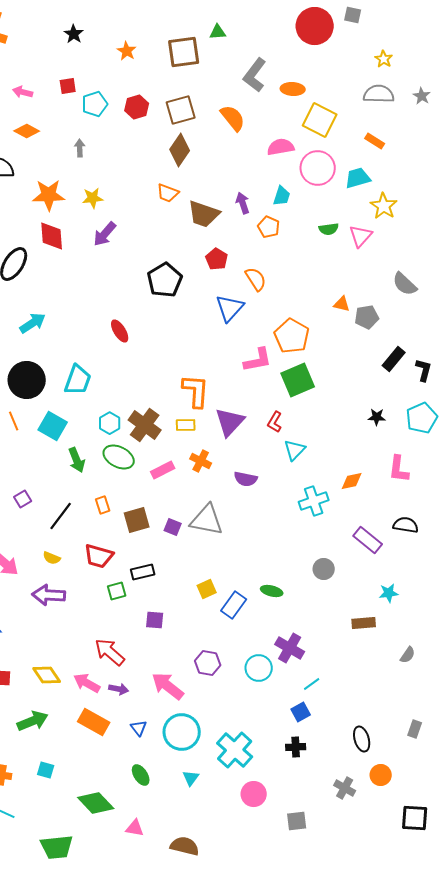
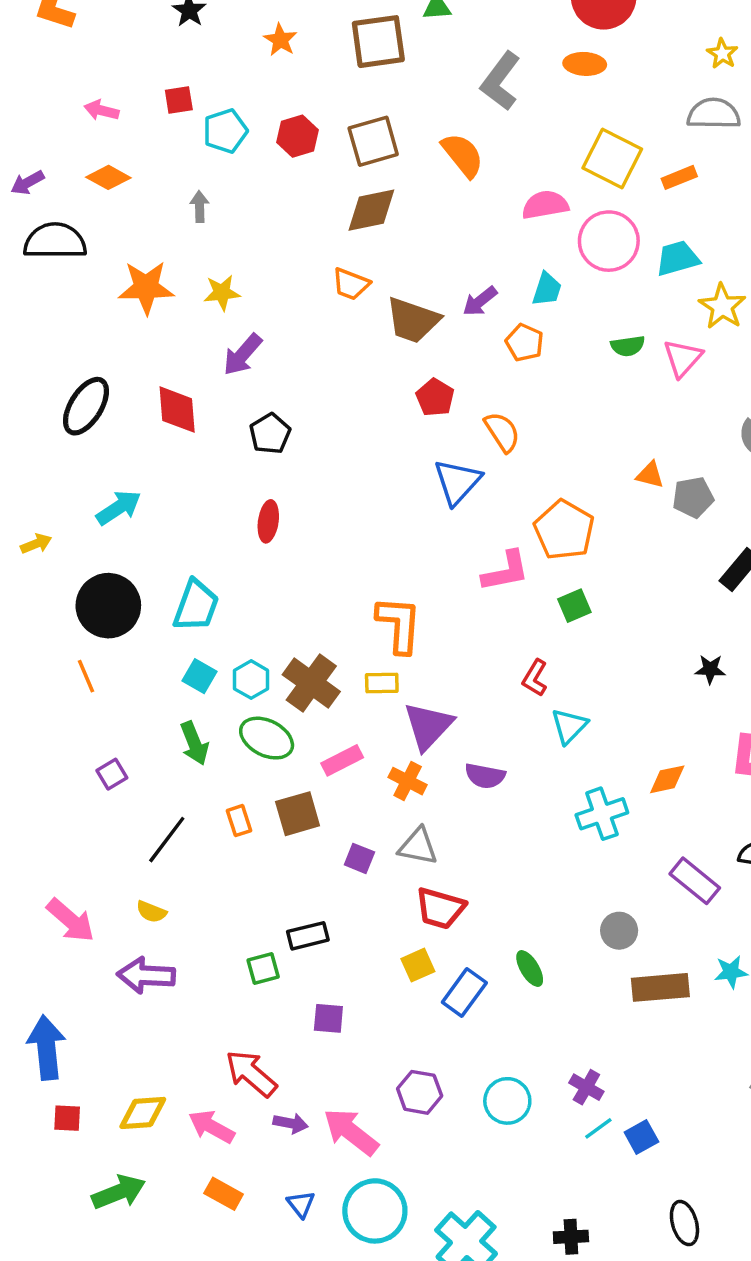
orange ellipse: (293, 89) -> (585, 64), moved
orange rectangle: (375, 141) -> (679, 177), moved, turned -54
brown diamond: (180, 150) -> (371, 210), turned 44
purple arrow: (243, 203) -> (480, 301), turned -110
red diamond: (52, 236) -> (177, 410), moved
black pentagon: (165, 280) -> (270, 434), moved, size x0.7
red ellipse: (120, 331) -> (268, 521), turned 40
green square: (298, 380) -> (574, 606), size x0.6
purple triangle: (230, 422) -> (428, 726), moved
cyan square: (53, 426) -> (199, 676), moved, size x0.7
orange cross: (201, 461) -> (408, 781), moved
purple square: (23, 499) -> (112, 774), moved
brown square: (137, 520) -> (298, 814), moved
gray triangle: (207, 520) -> (418, 846), size x0.7
red trapezoid: (99, 556) -> (440, 908), moved
green ellipse: (272, 591) -> (530, 968), turned 45
brown rectangle: (364, 623) -> (660, 987), moved, size x1.4
purple cross: (290, 648) -> (586, 1087), moved, size x0.7
yellow diamond: (47, 675) -> (143, 1113), turned -60
purple arrow: (119, 689) -> (291, 1123), moved
blue square: (301, 712) -> (641, 1137), moved
orange rectangle: (94, 722) -> (224, 1194), size x0.7

